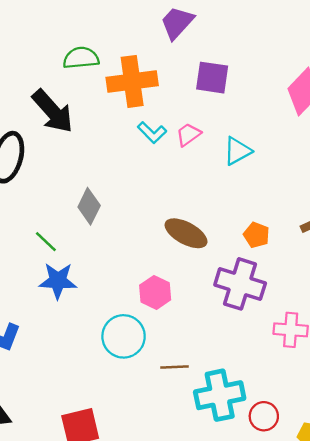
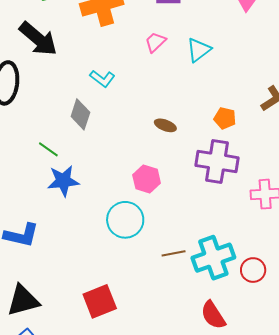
cyan L-shape: (152, 133) -> (102, 79), moved
brown ellipse: (186, 233) -> (165, 125), size x0.6
brown line: (175, 367) -> (174, 253), moved

